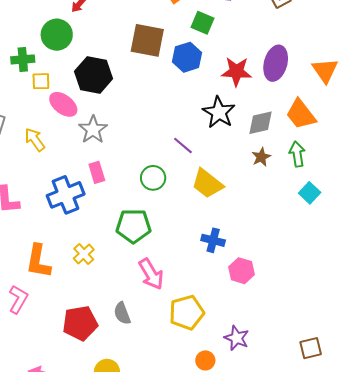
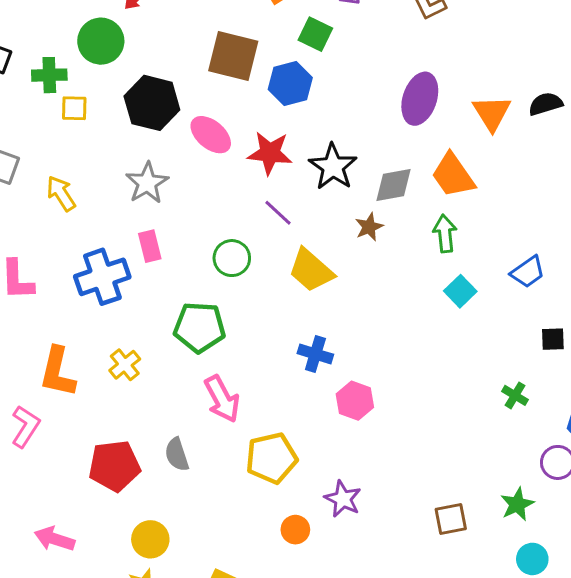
red star: (236, 72) -> (270, 153), moved
pink ellipse: (63, 104) -> (211, 135), moved
brown star: (261, 157) -> (369, 227), moved

